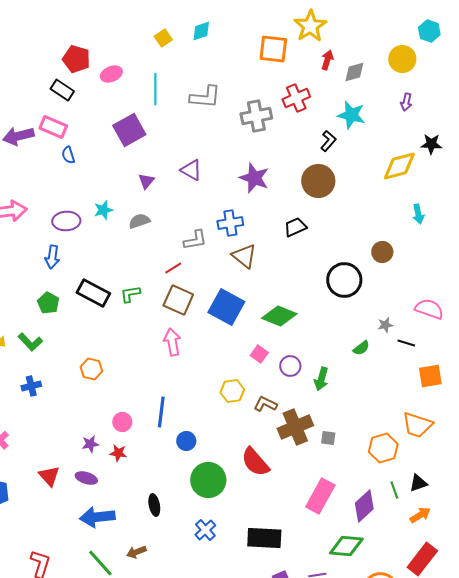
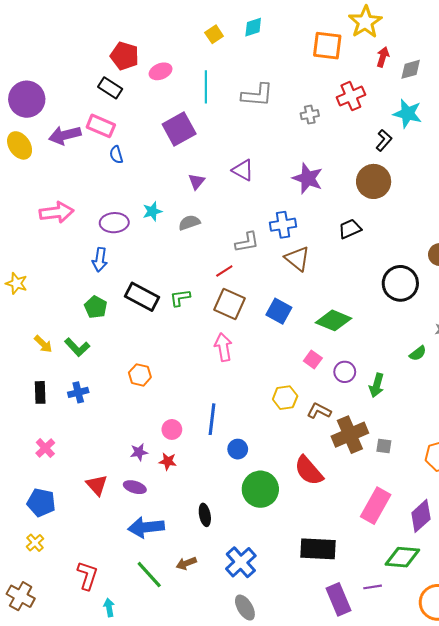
gray cross: (256, 116) -> (310, 115), size x0.6
blue square: (226, 307) -> (279, 311), size x0.7
blue cross: (205, 530) -> (241, 562), moved, size x1.4

